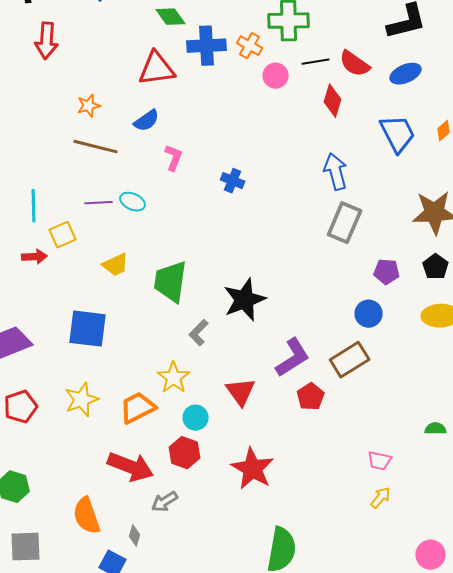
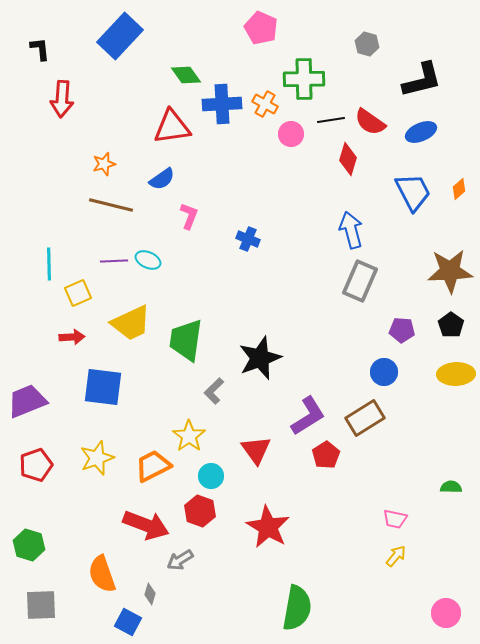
red arrow: (35, 257) -> (72, 337), moved
yellow trapezoid: (116, 265) -> (131, 323), size x1.5

